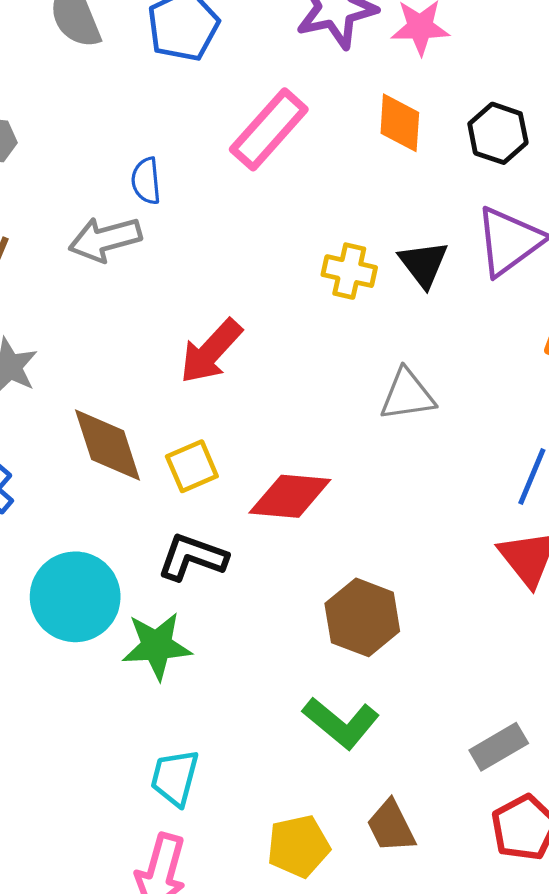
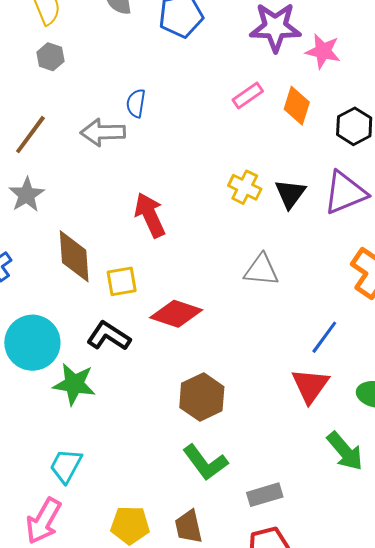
pink rectangle: (269, 129) -> (248, 96), moved, size x0.6
red arrow: (211, 351) -> (150, 215), turned 99
green L-shape: (341, 723) -> (205, 462), moved

